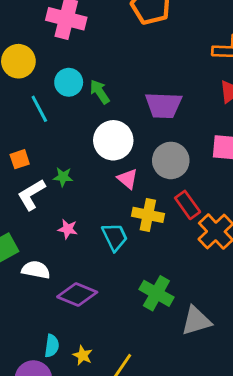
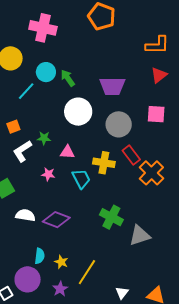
cyan line: (39, 109) -> (26, 91), turned 72
pink triangle: (128, 179) -> (67, 152), moved, turned -35
white semicircle: (36, 270) -> (25, 215), moved

